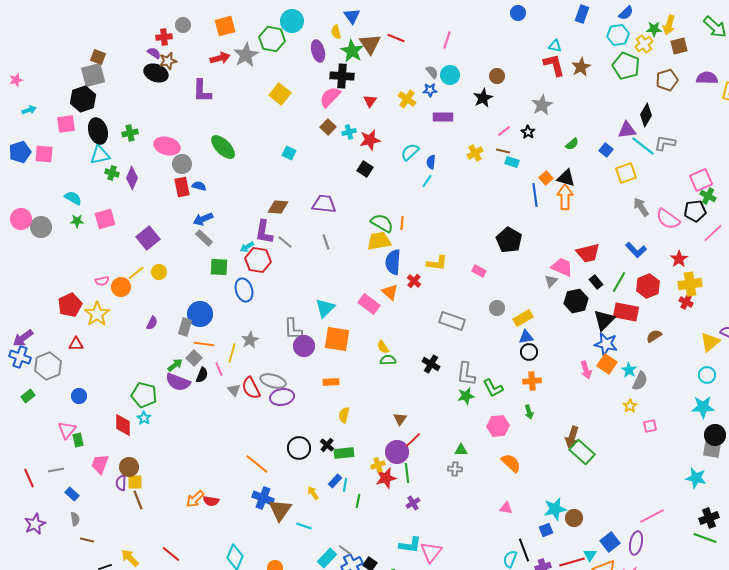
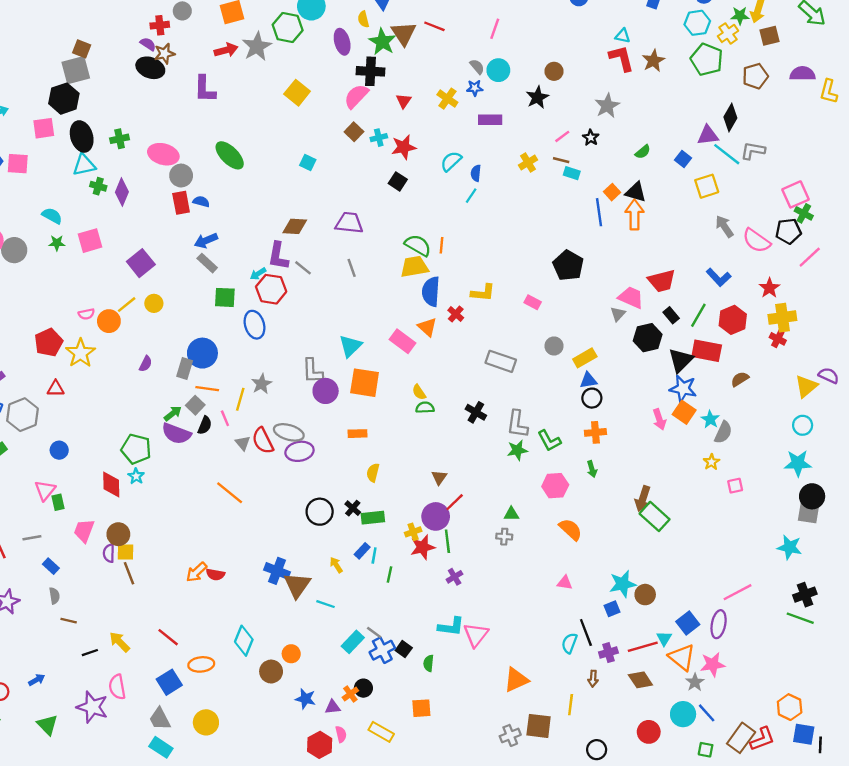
orange line: (257, 464) -> (230, 493), moved

